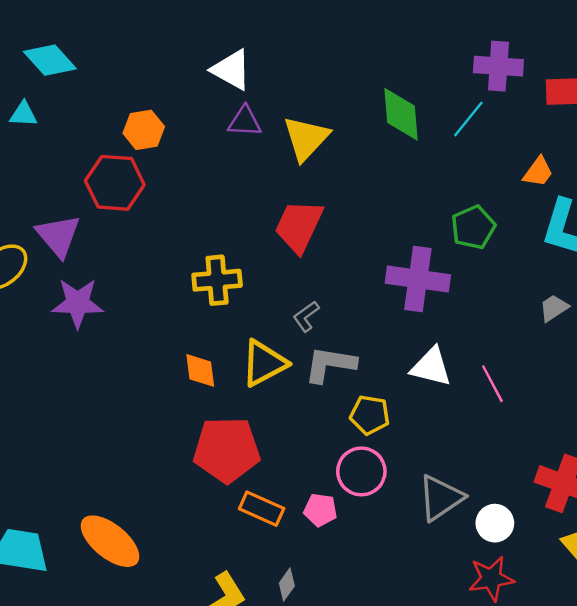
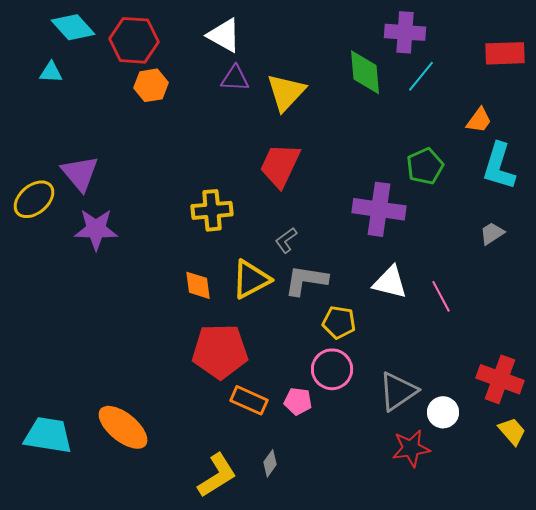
purple cross: (498, 66) -> (405, 32), moved
red hexagon: (115, 183) -> (134, 40), moved
red star: (491, 578) -> (411, 448), moved

